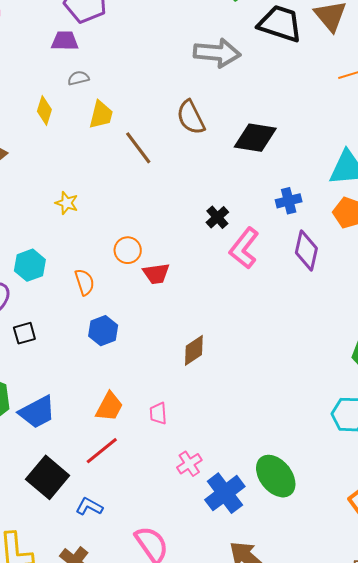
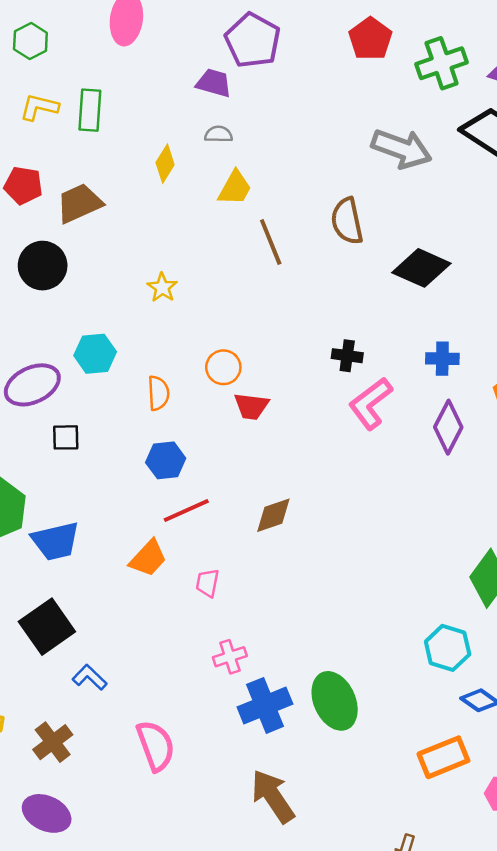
black cross: (217, 217) -> (347, 356), turned 35
red line: (102, 451) -> (186, 510), moved

